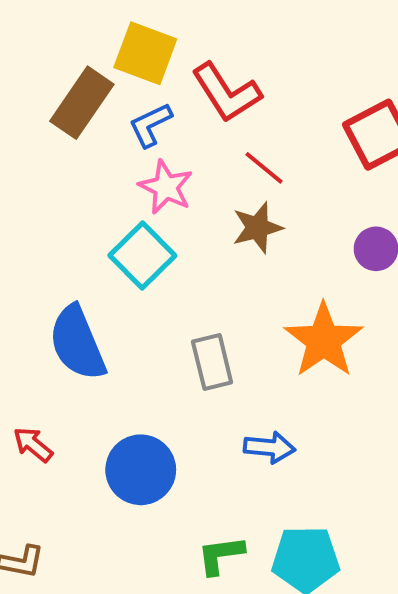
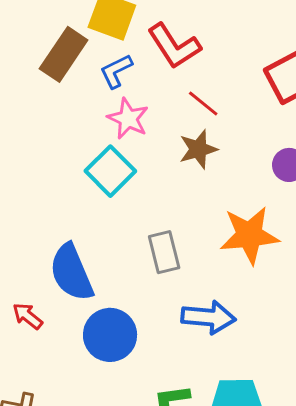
orange star: (324, 340) -> (249, 235), turned 30
blue semicircle: (77, 343) -> (71, 272), moved
blue arrow: (270, 447) -> (208, 317), size x1.4

